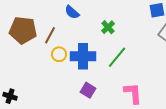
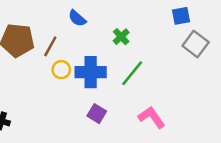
pink L-shape: (133, 93) -> (152, 117), turned -30

